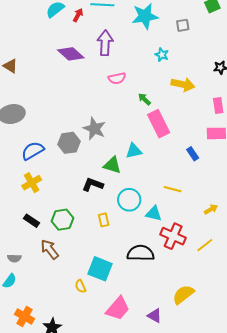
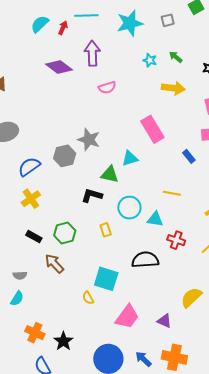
gray square: (183, 25) -> (168, 20), moved
green arrow: (144, 99) -> (176, 57), moved
red cross: (173, 236) -> (176, 240), size x0.7

